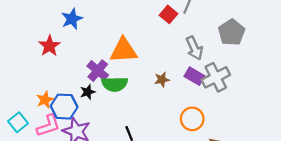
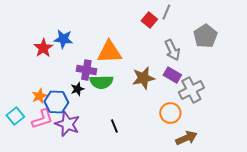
blue star: (72, 19) -> (63, 39), moved, turned 30
purple cross: (98, 71) -> (86, 70), turned -30
gray cross: (216, 77) -> (191, 90), moved
brown star: (162, 80) -> (143, 78), size x1.6

